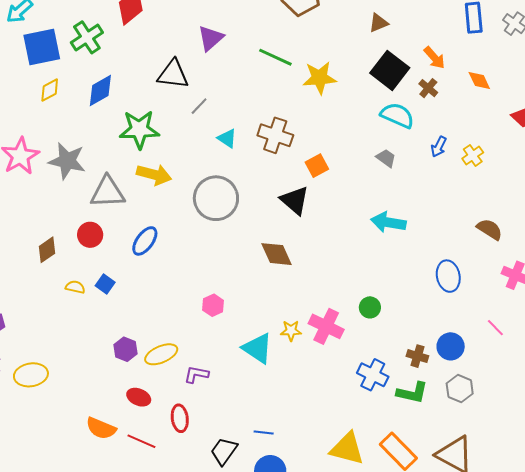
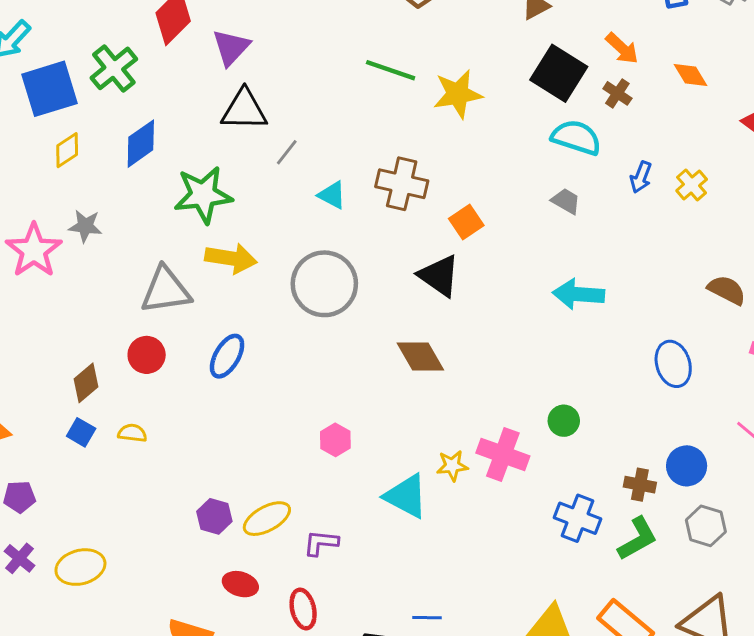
purple triangle: (211, 38) -> (231, 47), moved
gray star: (67, 161) -> (85, 226), moved, size x0.6
blue square: (105, 284) -> (81, 432), moved
green L-shape: (412, 393) -> (638, 539), turned -36

